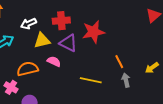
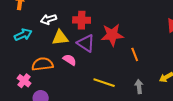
orange line: (119, 62) -> (135, 54), moved

